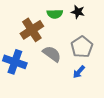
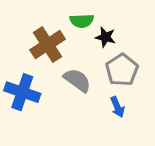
black star: (78, 12) -> (105, 37), moved
blue arrow: (79, 72) -> (117, 107), turned -64

